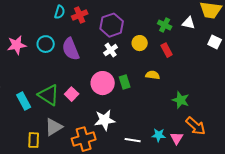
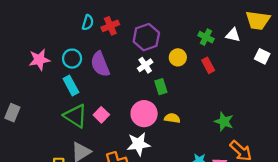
yellow semicircle: (153, 75) -> (172, 118), moved
green rectangle: (125, 82) -> (161, 87), moved
pink circle: (103, 83) -> (144, 114), moved
cyan rectangle: (24, 101) -> (71, 86), moved

